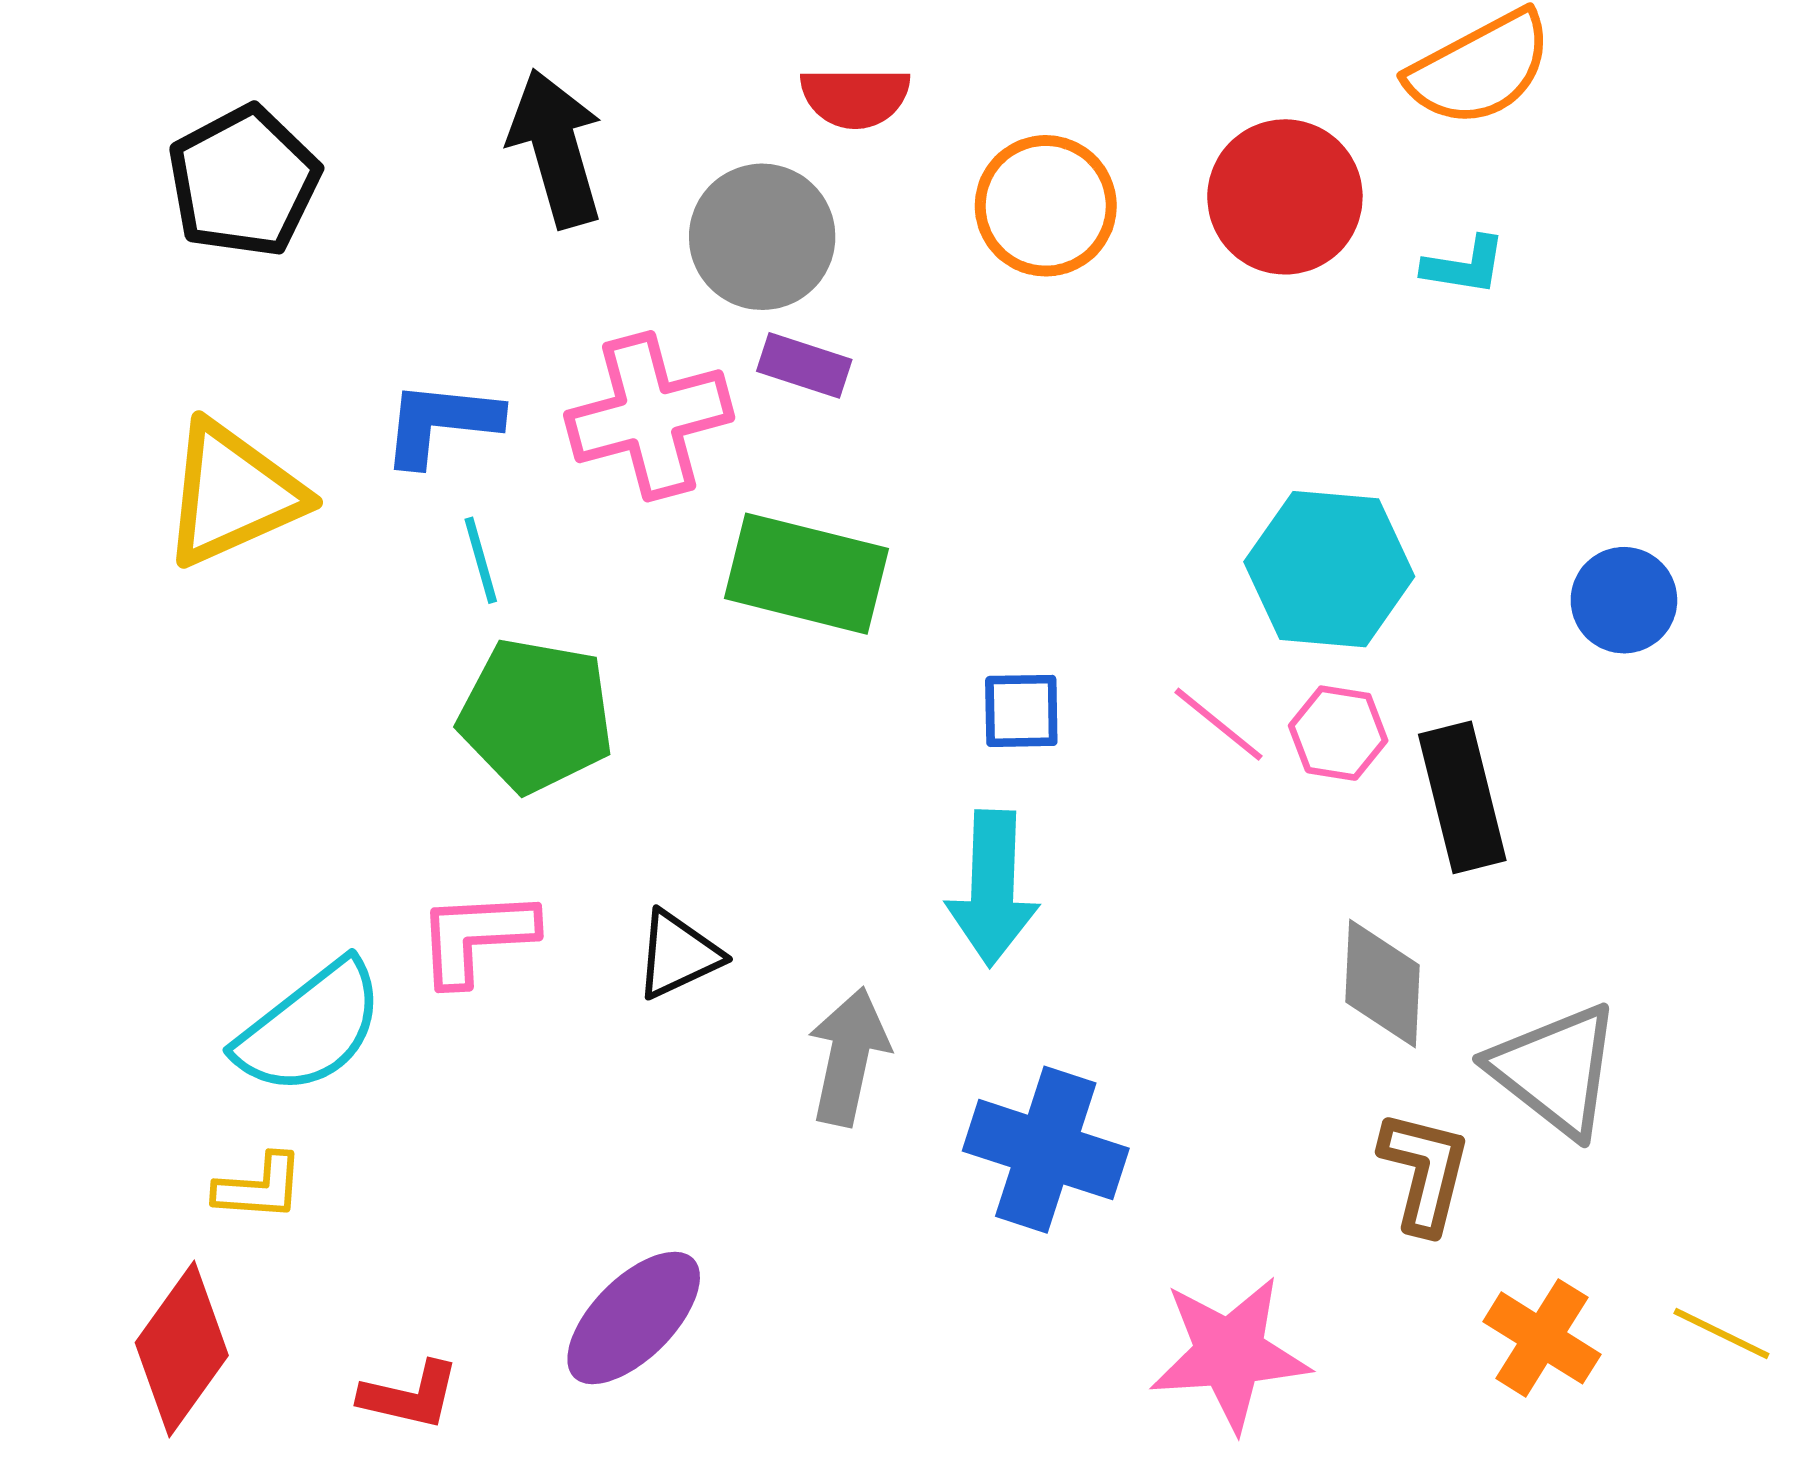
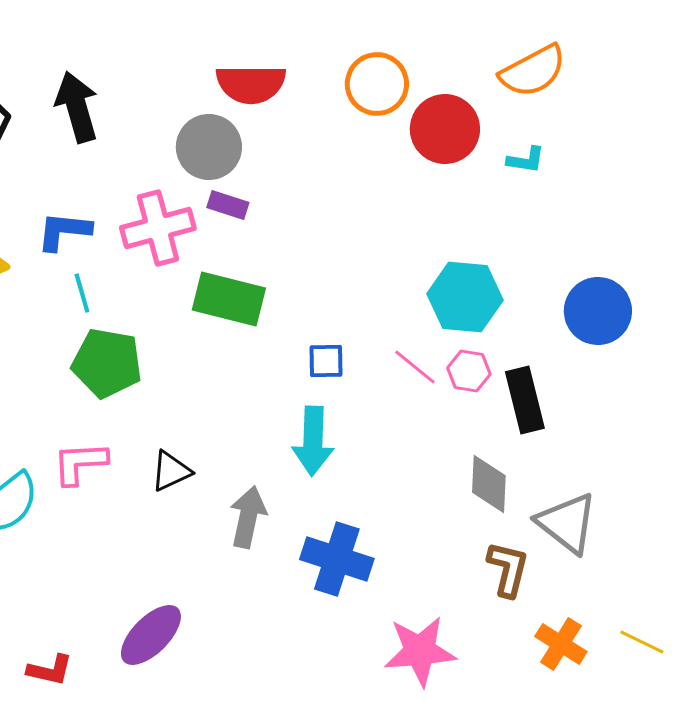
red semicircle: (855, 97) -> (251, 84), size x1.4
black arrow: (556, 148) -> (77, 107), moved
orange circle: (1046, 206) -> (377, 84), moved
blue circle: (1624, 600) -> (598, 311), size x1.4

